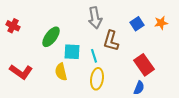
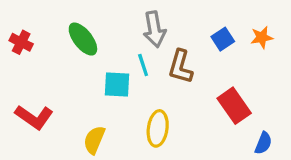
green ellipse: (51, 37) -> (83, 39), moved, turned -75
cyan line: (94, 56) -> (143, 65), moved
yellow semicircle: (61, 72) -> (94, 140), moved, turned 36
blue semicircle: (139, 88) -> (263, 143), moved

